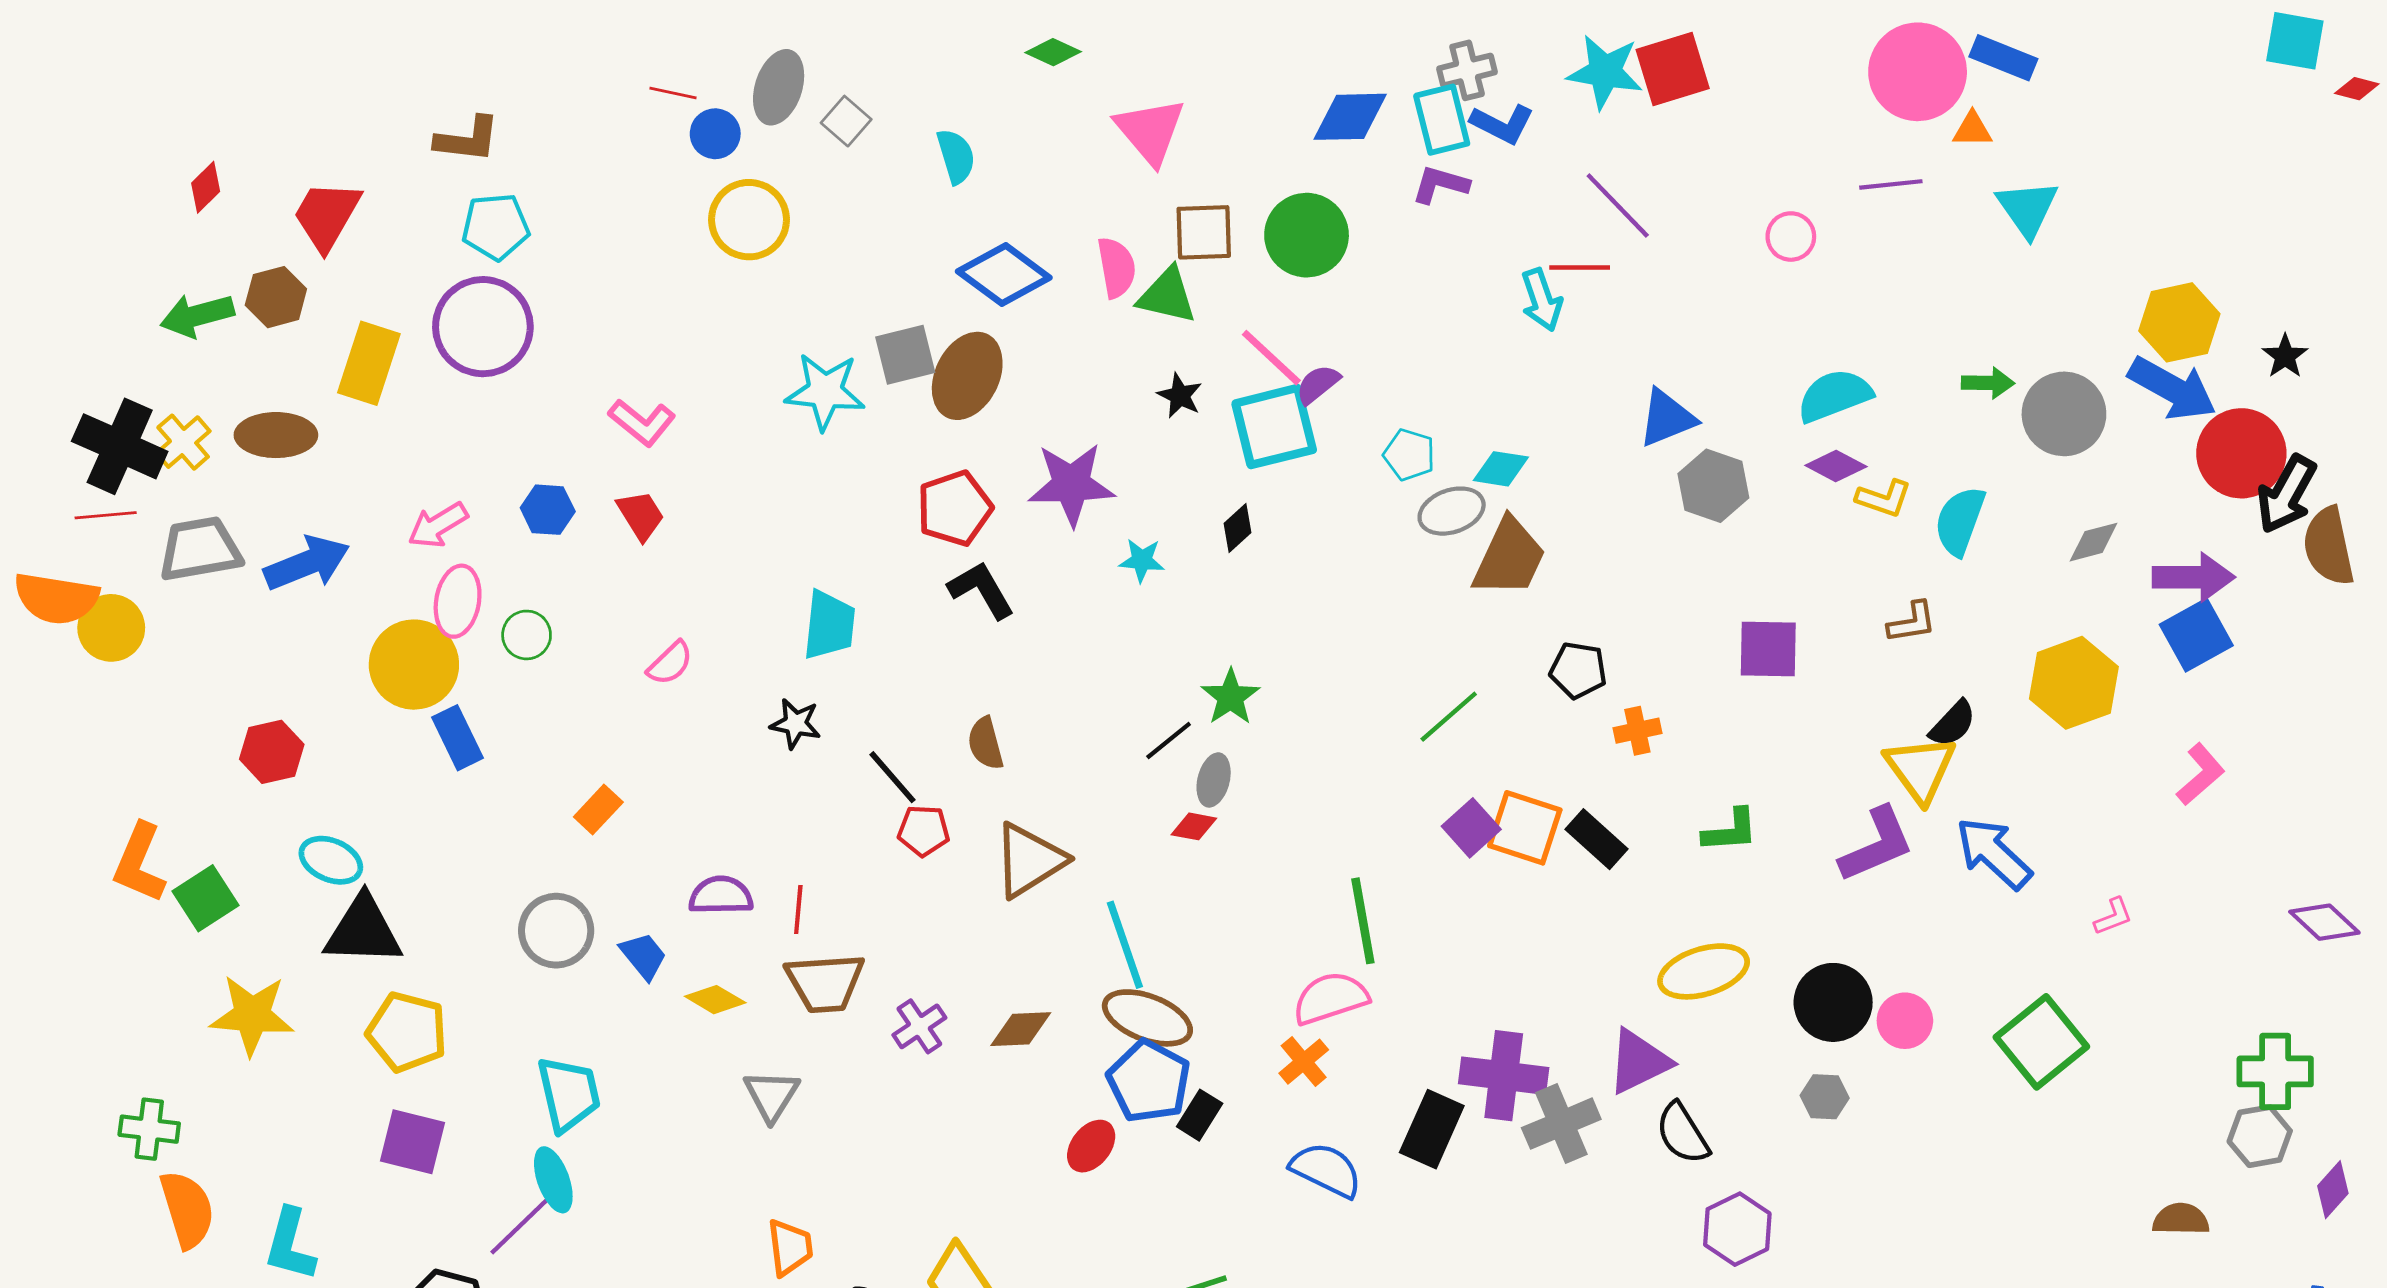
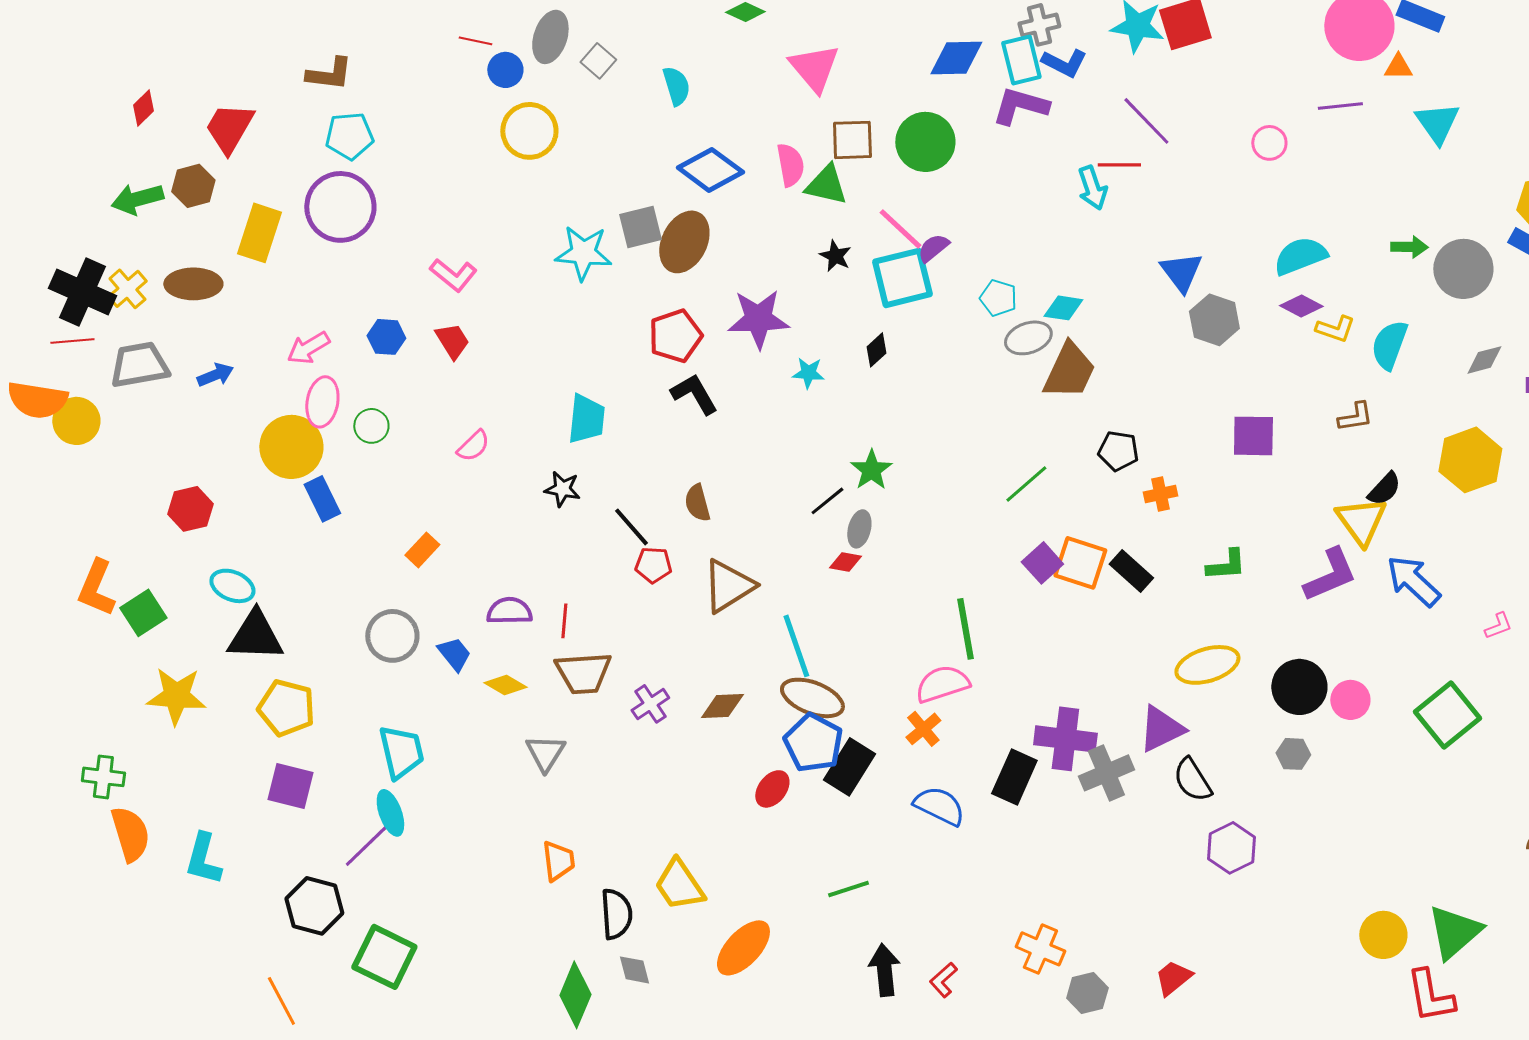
purple L-shape: (1440, 184) -> (1020, 106), size x1.4
blue triangle: (1667, 418) -> (1181, 272), turned -45
blue arrow: (307, 563) -> (215, 375), size x0.6
black rectangle: (1200, 1115) -> (849, 767), size x1.6

